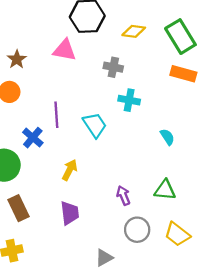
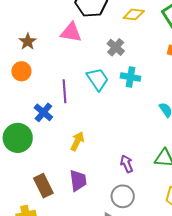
gray cross: (113, 67) -> (116, 47), turned 30
cyan trapezoid: (95, 125) -> (98, 79), moved
brown rectangle: (19, 208) -> (43, 186), moved
gray circle: (137, 230) -> (123, 196), moved

